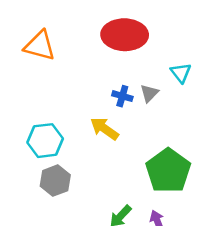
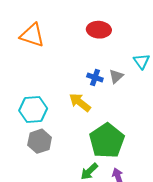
red ellipse: (125, 35) -> (99, 30), size x0.7
green pentagon: (168, 171) -> (107, 141), moved

